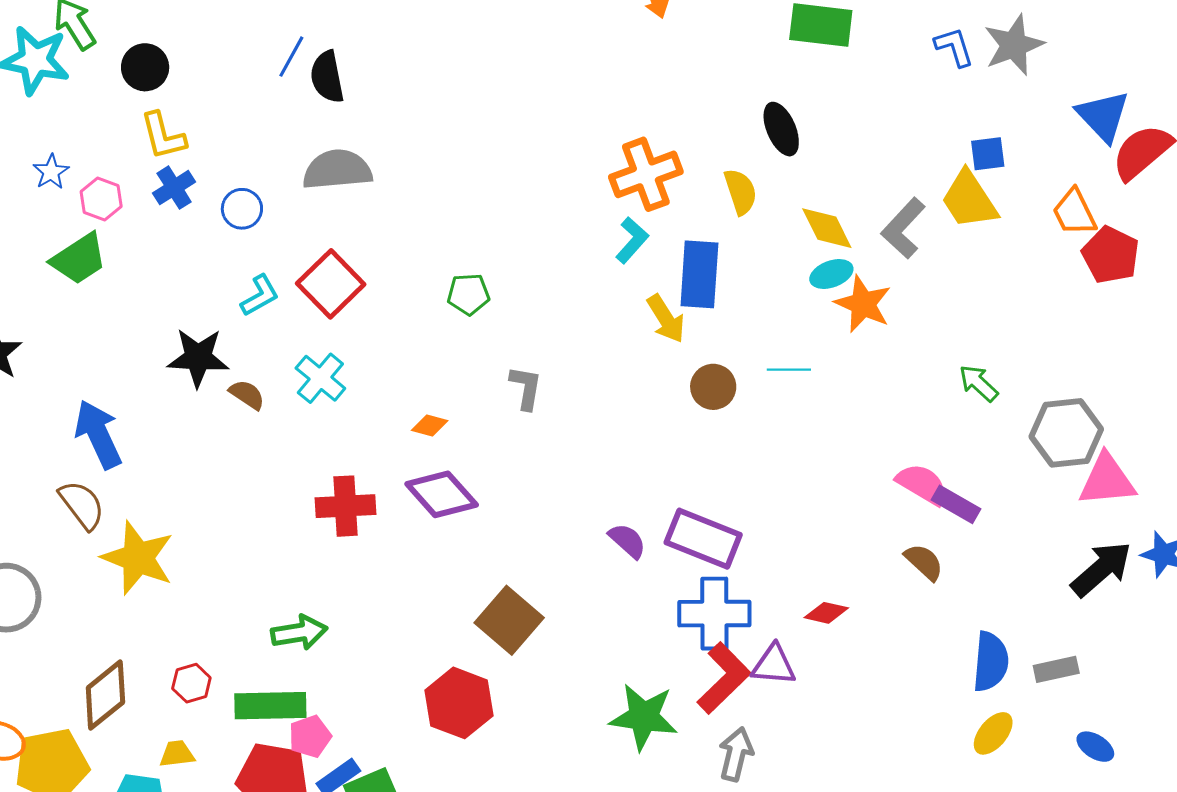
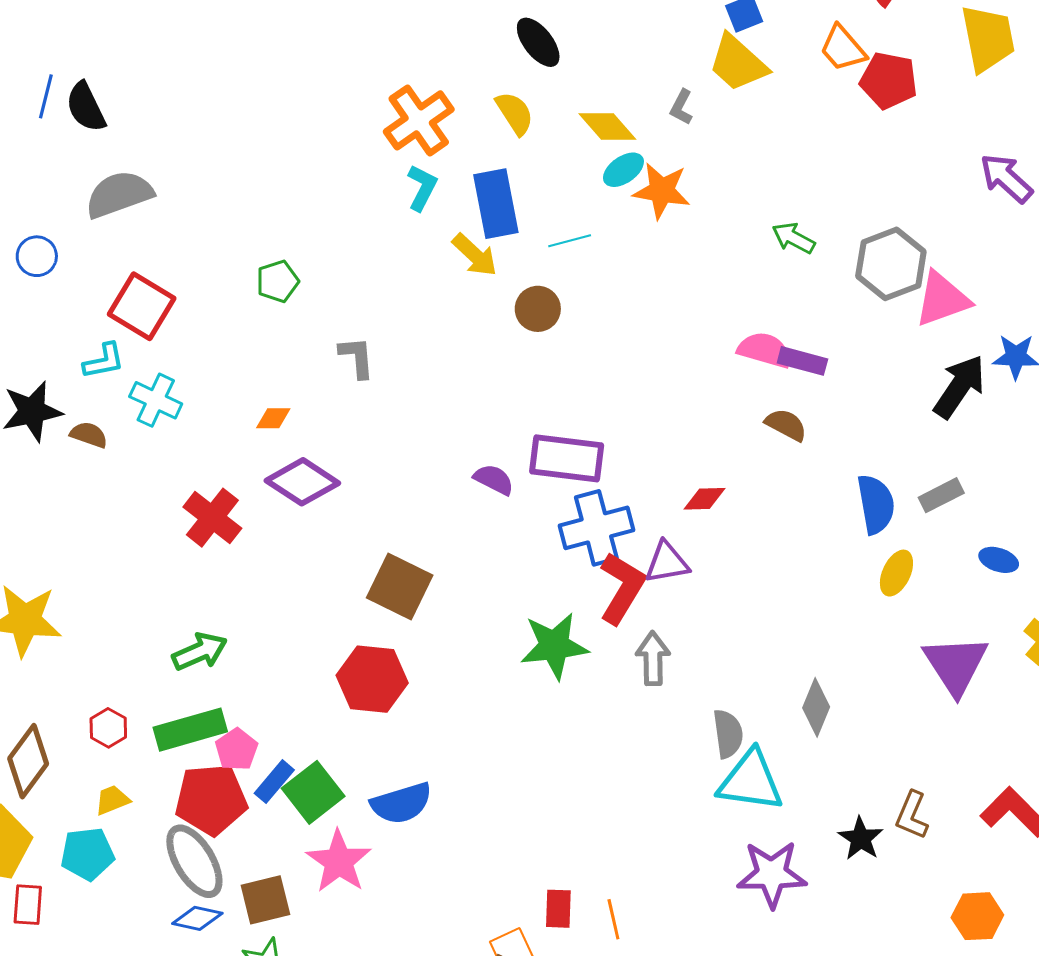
gray L-shape: (903, 228) -> (681, 107), size x0.6
cyan L-shape: (260, 295) -> (104, 361), moved, turned 33
cyan line: (789, 370) -> (570, 241), moved
red cross: (346, 506) -> (212, 518), turned -34

